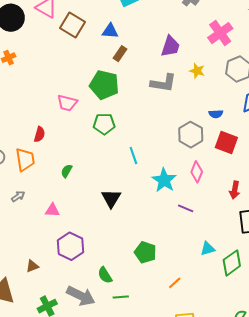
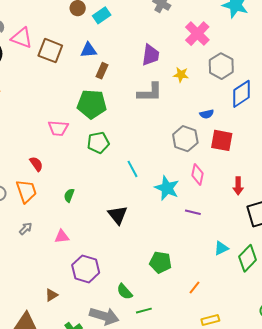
red semicircle: (39, 134) -> (36, 164), turned -42

